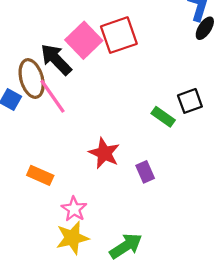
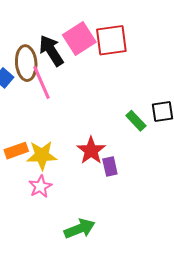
red star: (104, 153) -> (91, 150), moved
orange rectangle: (40, 175) -> (16, 151), turned -55
yellow star: (72, 238) -> (42, 155), moved

